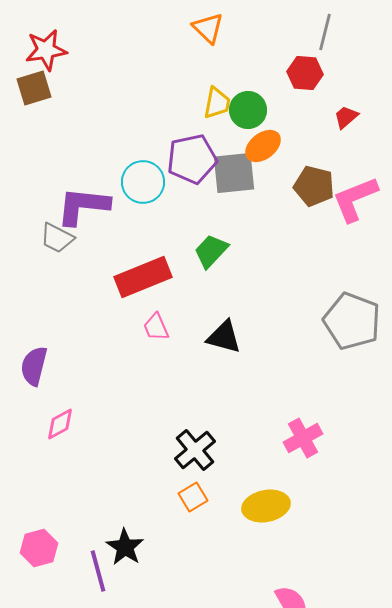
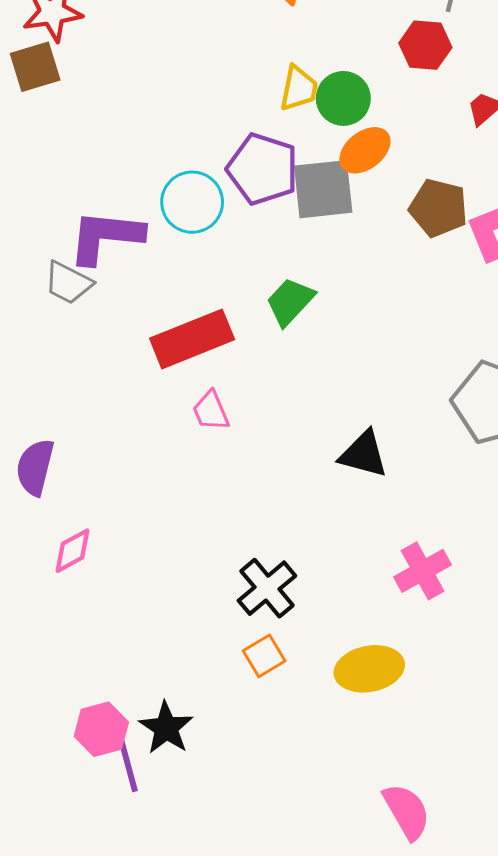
purple pentagon: (192, 159) -> (263, 169), turned 30
black triangle: (224, 337) -> (363, 454), moved
pink hexagon: (39, 548) -> (101, 729), moved

